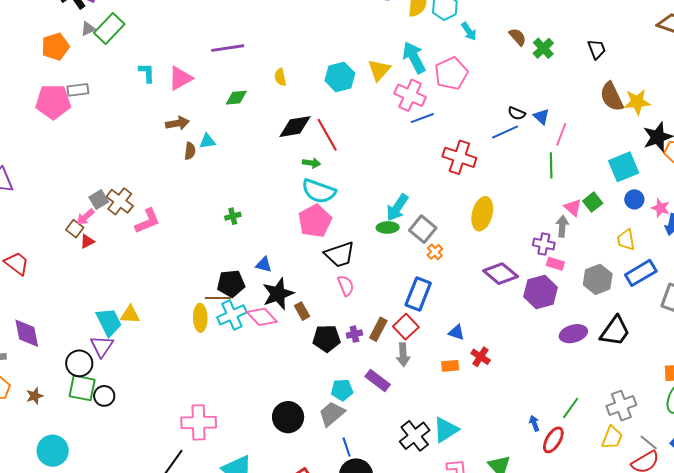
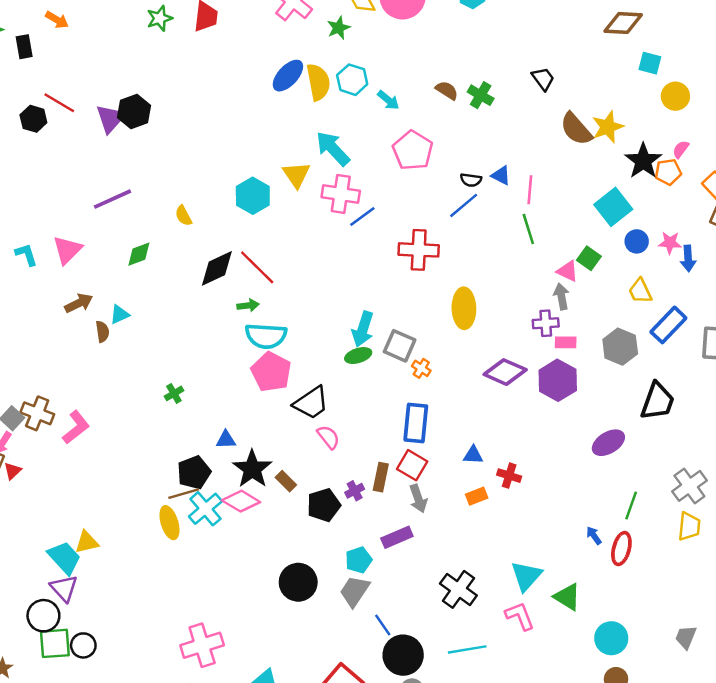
pink pentagon: (451, 73) -> (413, 150), moved
purple ellipse: (573, 334) -> (608, 443), moved
purple rectangle: (378, 380) -> (397, 537), turned -45
black circle: (288, 417) -> (298, 582), moved
cyan triangle: (446, 430) -> (526, 576), moved

